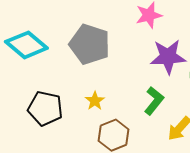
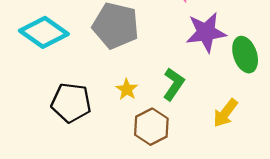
green L-shape: (154, 101) -> (174, 84), moved

